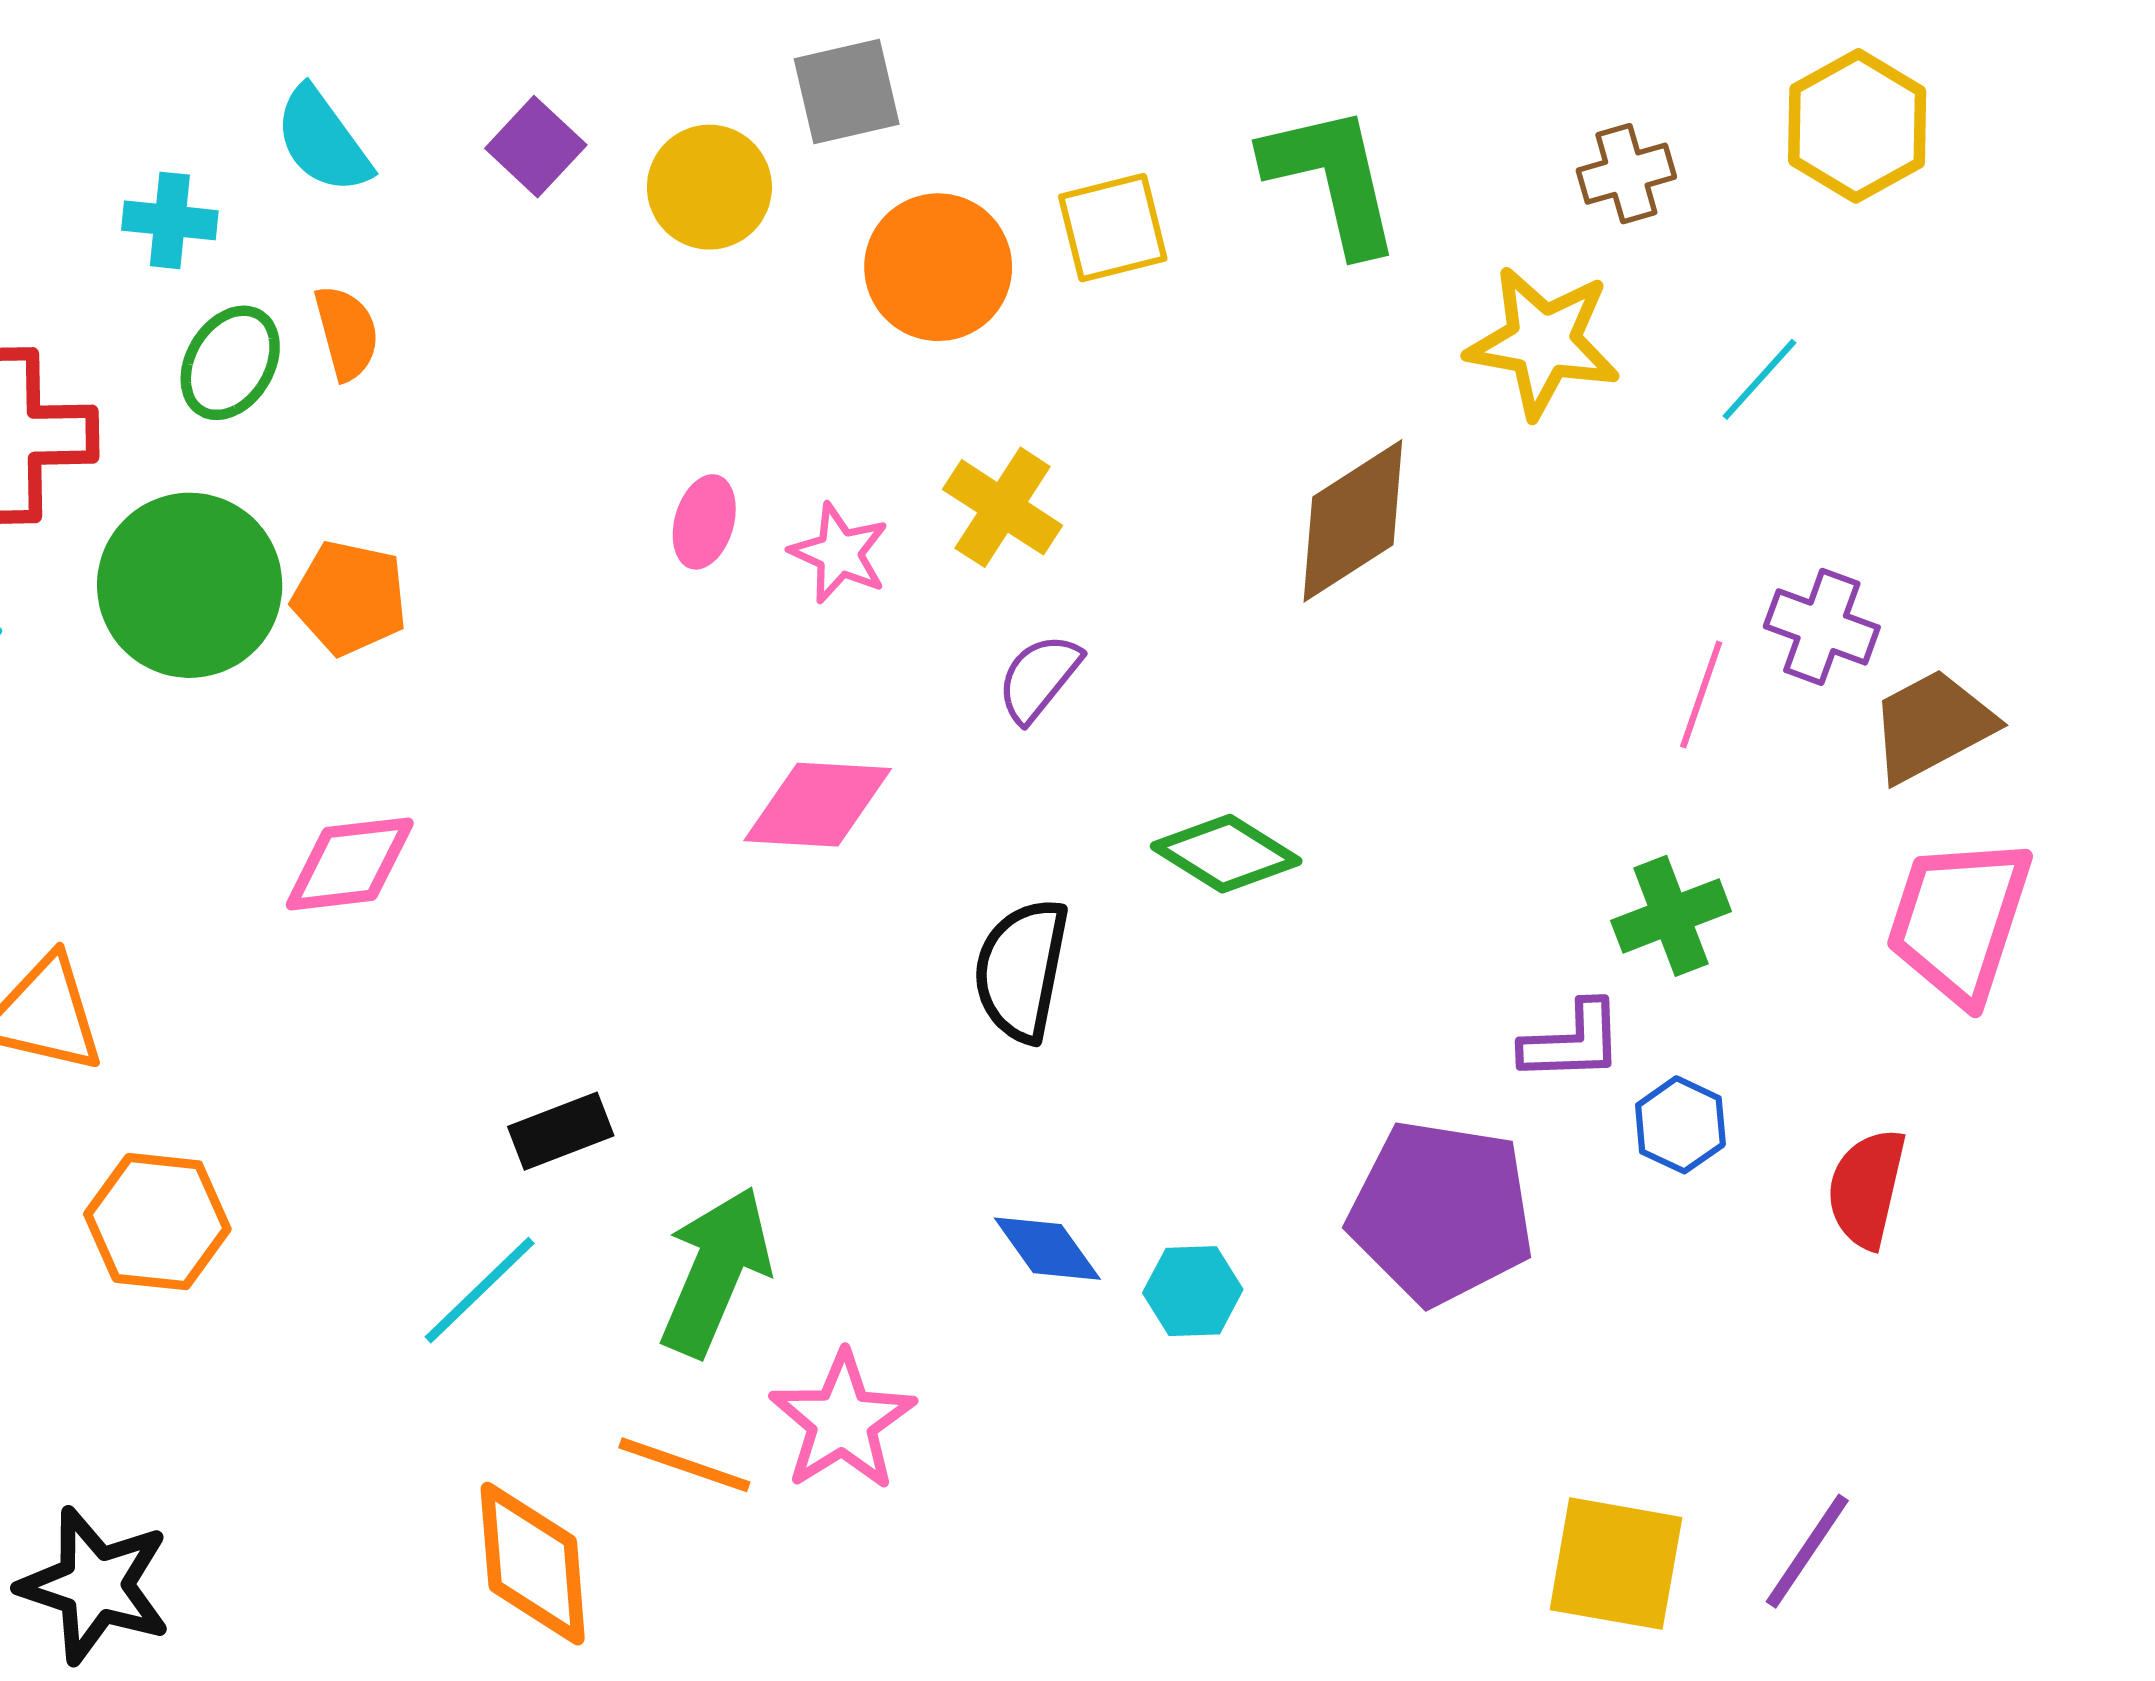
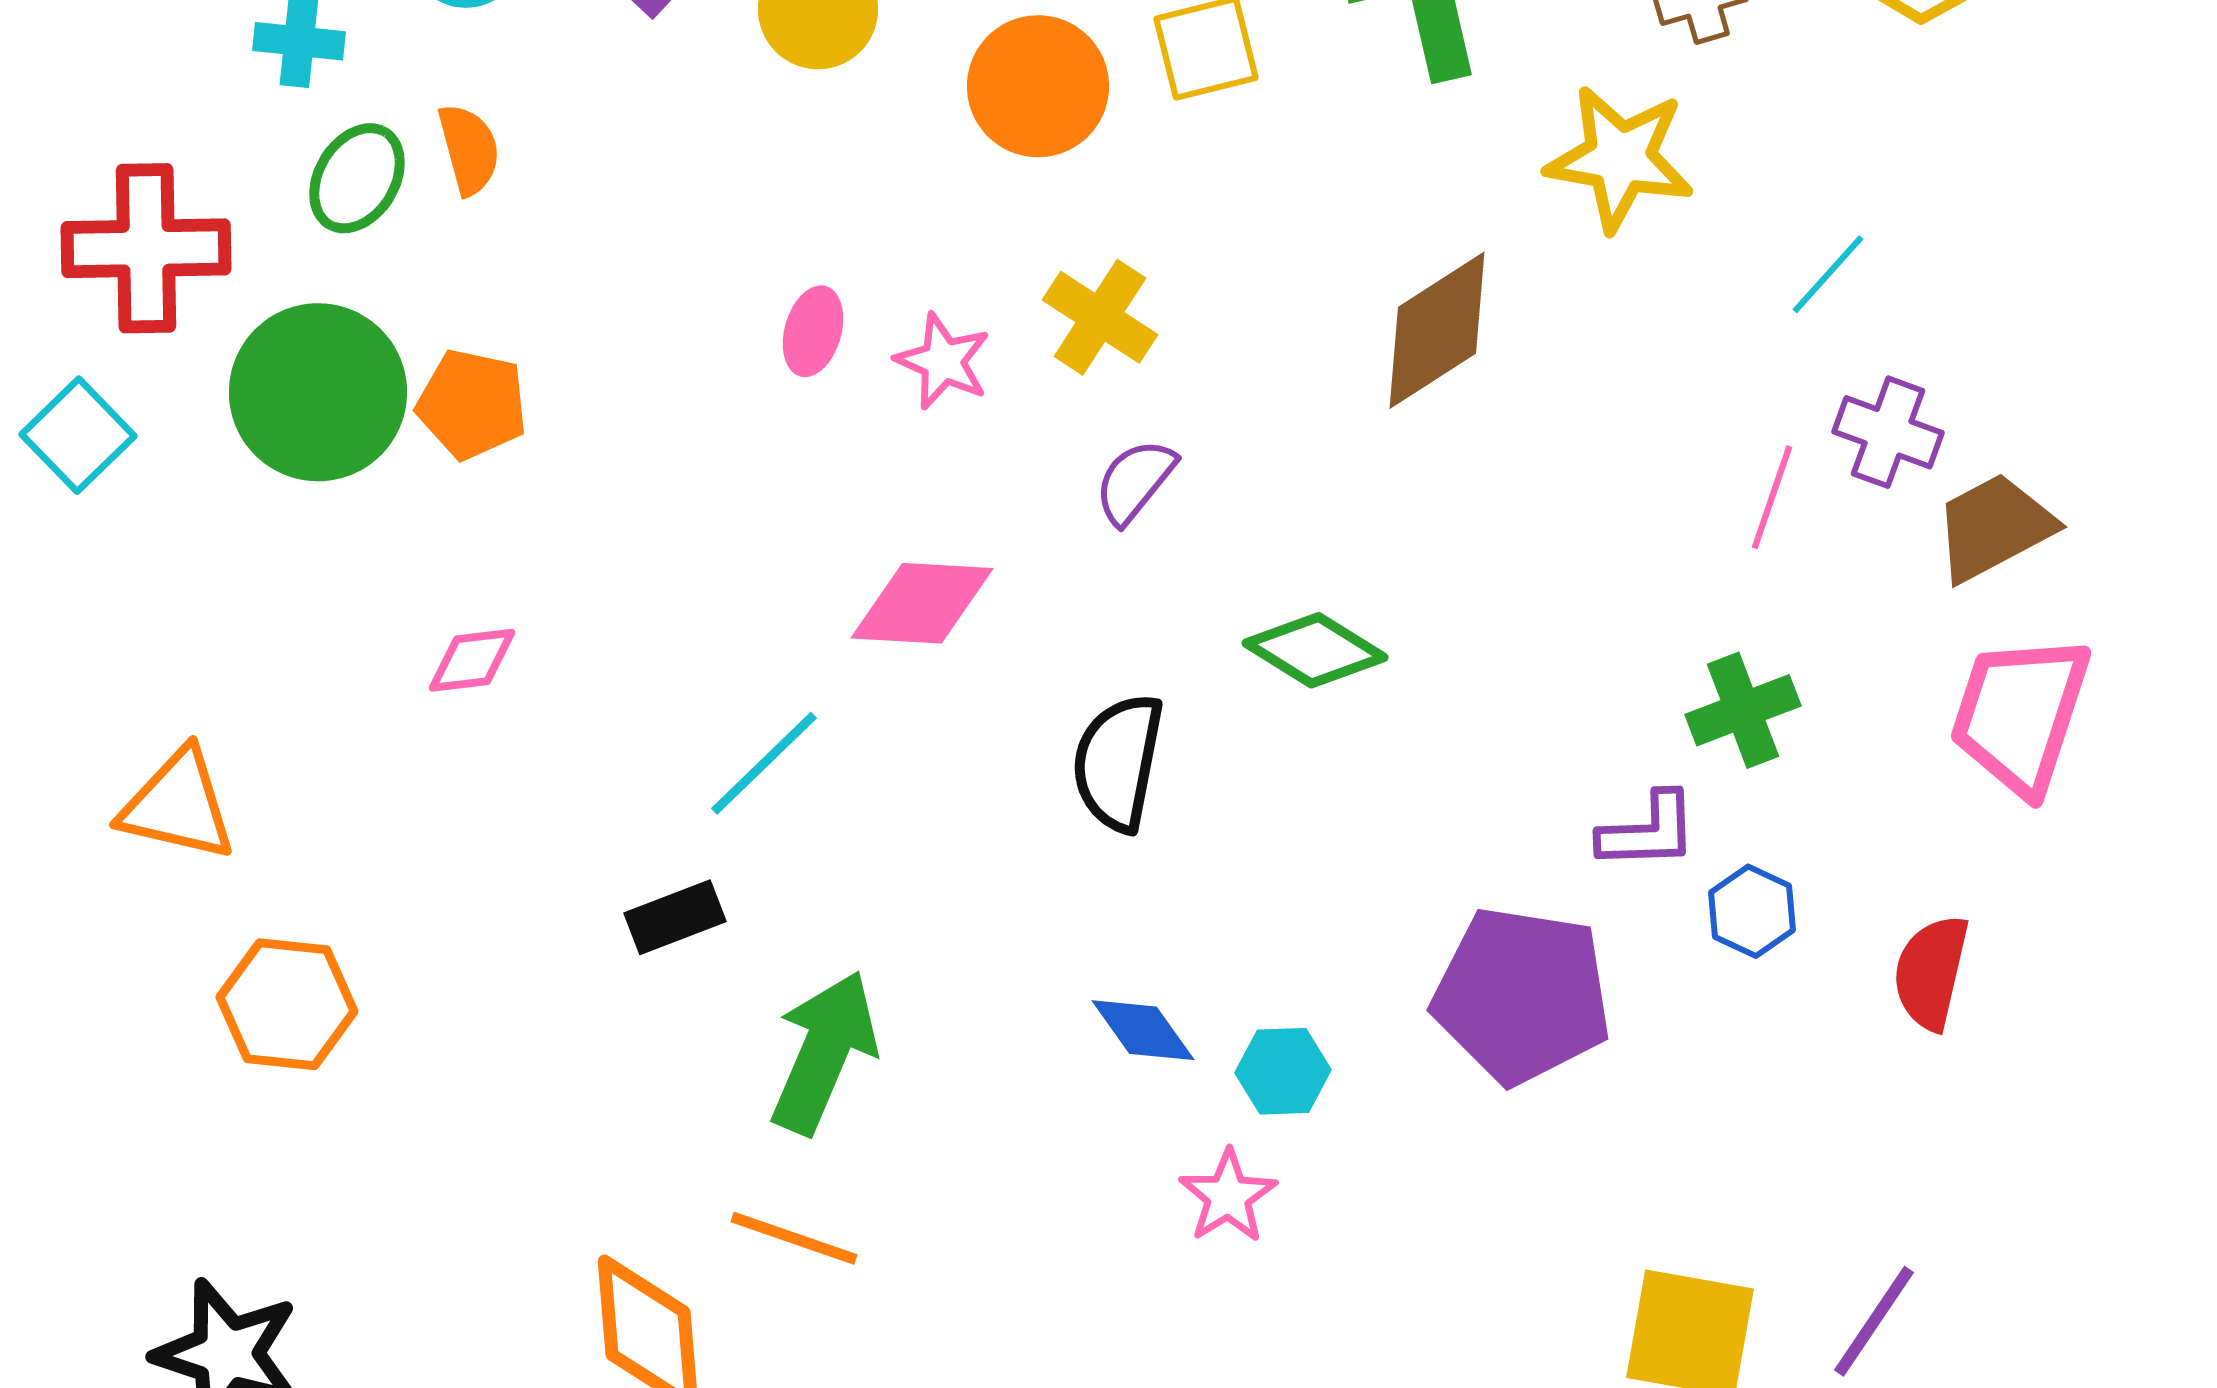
cyan line: (1759, 379) -> (1828, 274), moved
pink diamond: (350, 864) -> (472, 660), size x0.7
cyan line: (480, 1290) -> (764, 763), moved
pink star: (842, 1421) -> (1228, 1196), moved, size x0.7

